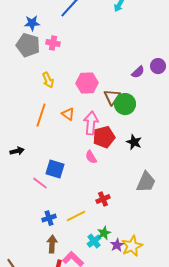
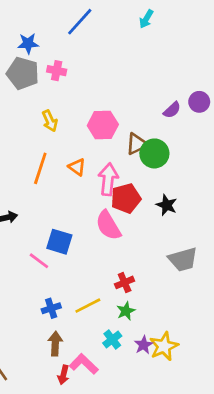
brown triangle: (112, 97) -> (137, 144), turned 30
pink semicircle: (91, 157) -> (108, 225), size x1.6
gray trapezoid: (146, 182) -> (183, 259), turned 50
green star: (104, 233) -> (126, 311), moved

